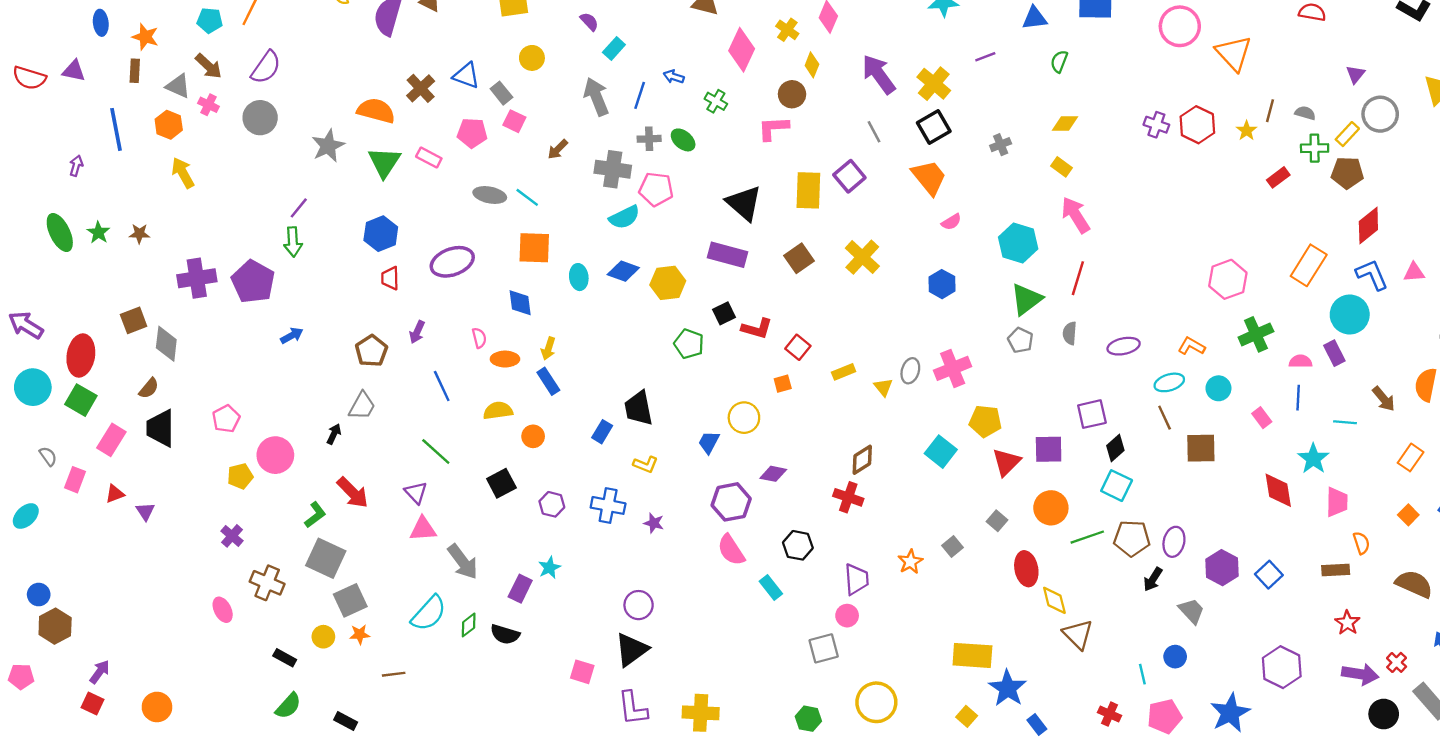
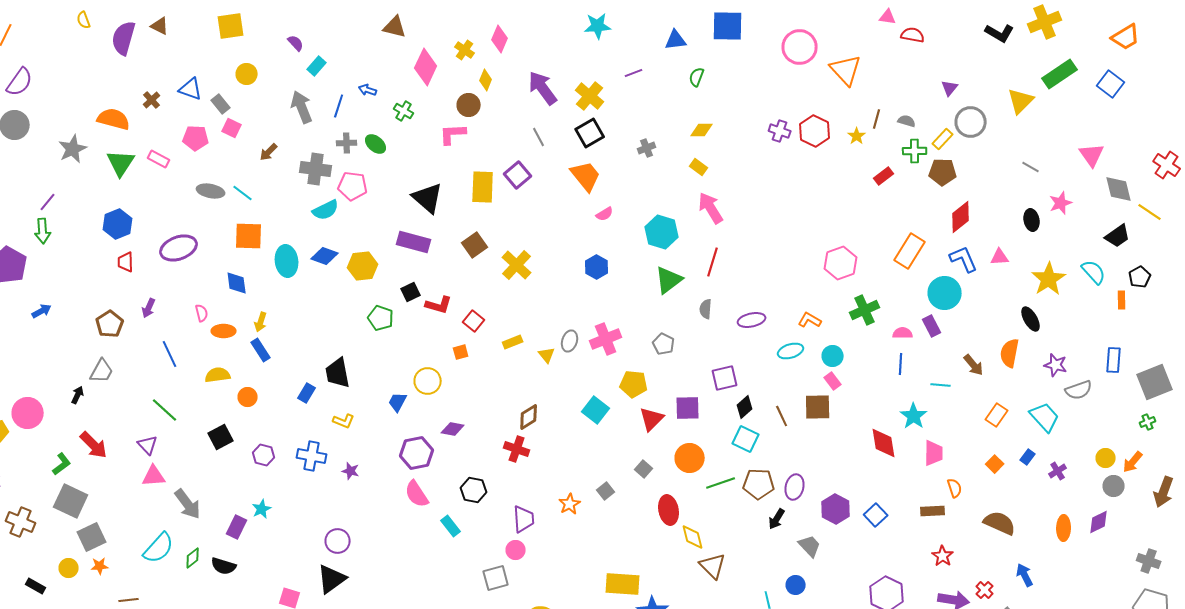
brown cross: (421, 88) -> (152, 100), size x0.7
yellow cross: (862, 257) -> (517, 265), moved
cyan ellipse: (579, 277) -> (287, 261), size x1.4
gray pentagon: (1020, 340) -> (664, 344), moved
brown line: (1165, 418) -> (782, 416), moved
pink rectangle: (1262, 418) -> (833, 381), moved

